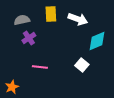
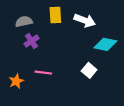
cyan diamond: (97, 41) -> (105, 44), turned 35
orange star: (12, 87) -> (16, 81), moved

